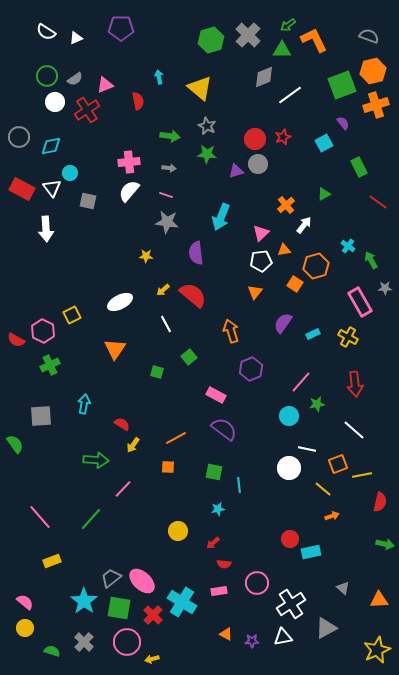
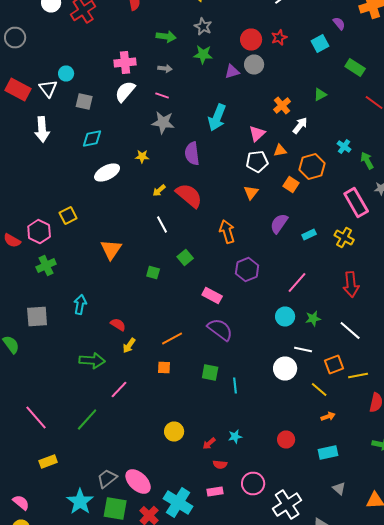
cyan diamond: (51, 146) -> (92, 138), moved
green rectangle: (359, 167) -> (355, 68), turned -30
white ellipse: (120, 302) -> (107, 172), moved
green star: (317, 404) -> (313, 318), moved
cyan star: (218, 509) -> (235, 436), moved
cyan rectangle: (311, 552) -> (328, 452), moved

